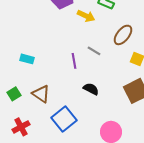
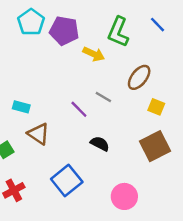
purple line: (74, 61) -> (79, 109), turned -35
brown triangle: (41, 94) -> (38, 134), moved

